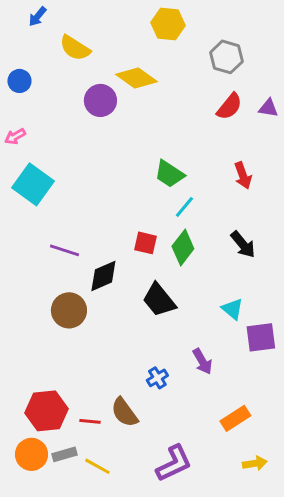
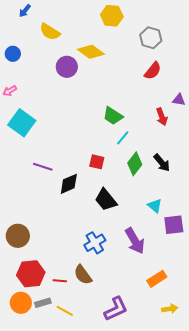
purple triangle: (268, 108) -> (179, 100), moved
green diamond: (183, 247) -> (135, 164), moved
brown circle: (69, 310) -> (18, 236), moved
purple arrow: (202, 361) -> (135, 241), size x1.5
blue cross: (157, 378) -> (95, 243), moved, size x1.5

